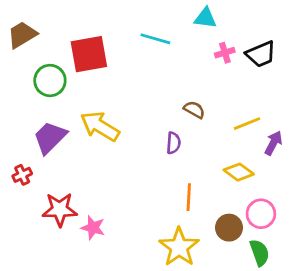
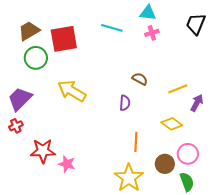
brown trapezoid: (22, 35) -> (29, 31), moved
pink cross: (225, 53) -> (152, 33), moved
black trapezoid: (261, 54) -> (196, 24), moved, turned 135
purple trapezoid: (50, 137) -> (20, 99), moved

